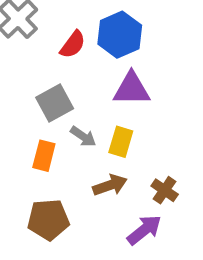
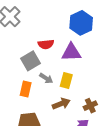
blue hexagon: (120, 35) -> (81, 23), moved
red semicircle: (73, 45) -> (46, 44), moved, turned 49
brown cross: (165, 190) -> (90, 106), turned 32

